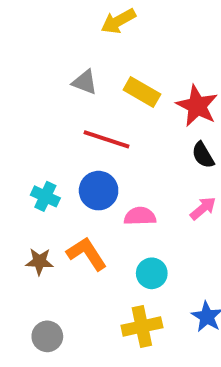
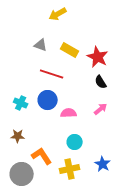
orange L-shape: (87, 254) -> (42, 156), moved
gray circle: (47, 336) -> (22, 174), size x1.5

